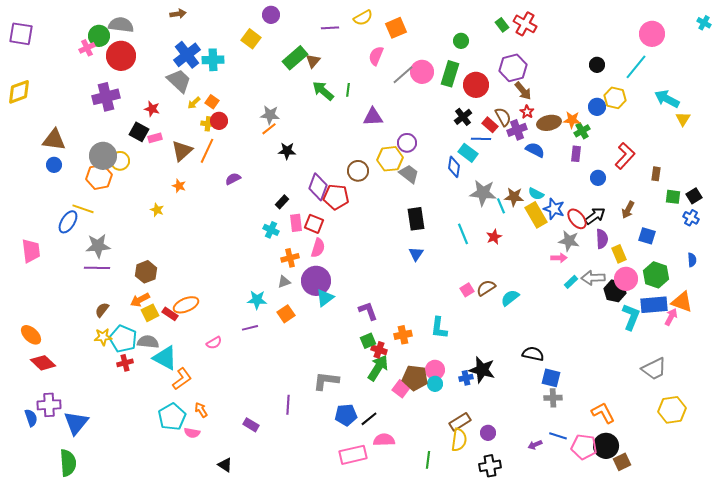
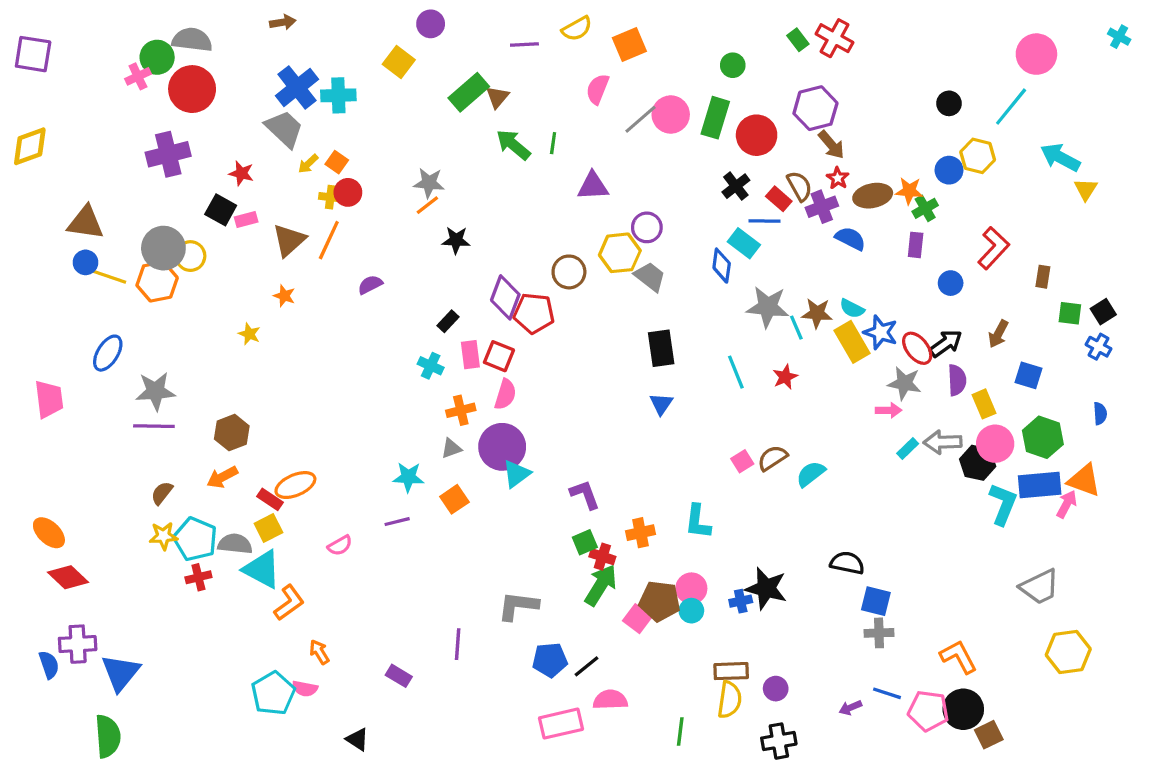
yellow line: (83, 209) -> (109, 277), moved
yellow square: (150, 313) -> (268, 528), moved
cyan pentagon: (172, 417) -> (273, 693), moved
brown rectangle: (460, 422) -> (731, 671), turned 30

